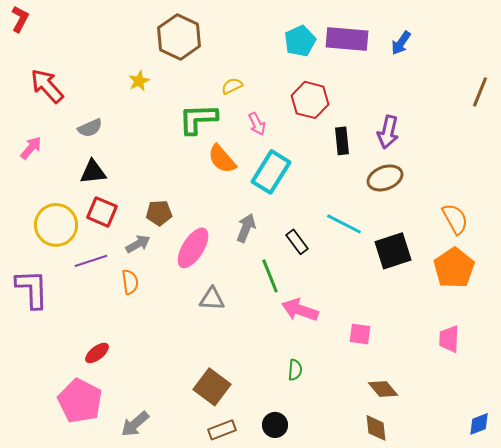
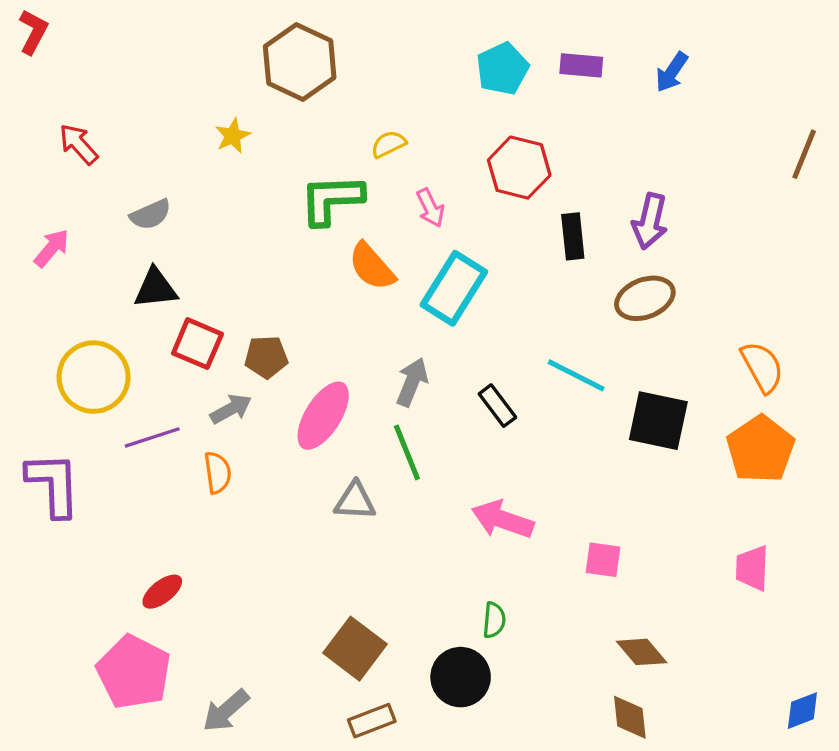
purple rectangle: (347, 39) -> (581, 65), size x0.6
red arrow: (47, 86) -> (78, 144), size x0.7
red square: (102, 212) -> (197, 344), moved
black square: (393, 251) -> (658, 421), turned 30
green line: (270, 276) -> (407, 452), moved
black circle: (275, 425) -> (461, 677), moved, size x1.4

